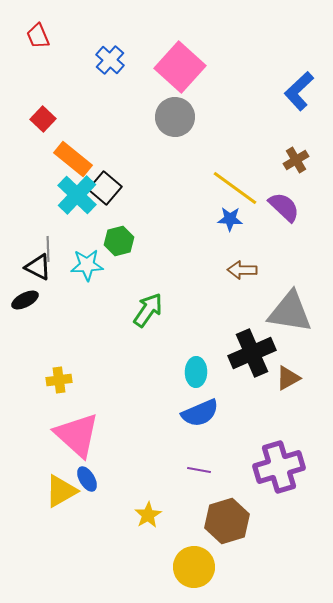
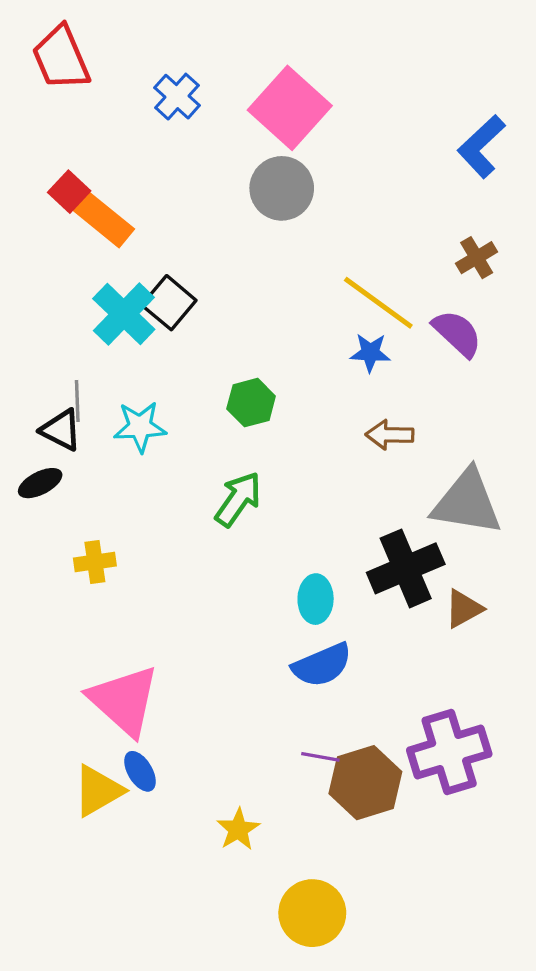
red trapezoid: (38, 36) -> (61, 58), size x1.6
orange rectangle: (73, 159) -> (103, 219), moved
green hexagon: (119, 241) -> (251, 403), moved
yellow cross: (59, 380) -> (95, 562), moved
brown hexagon: (227, 521) -> (365, 783), moved

